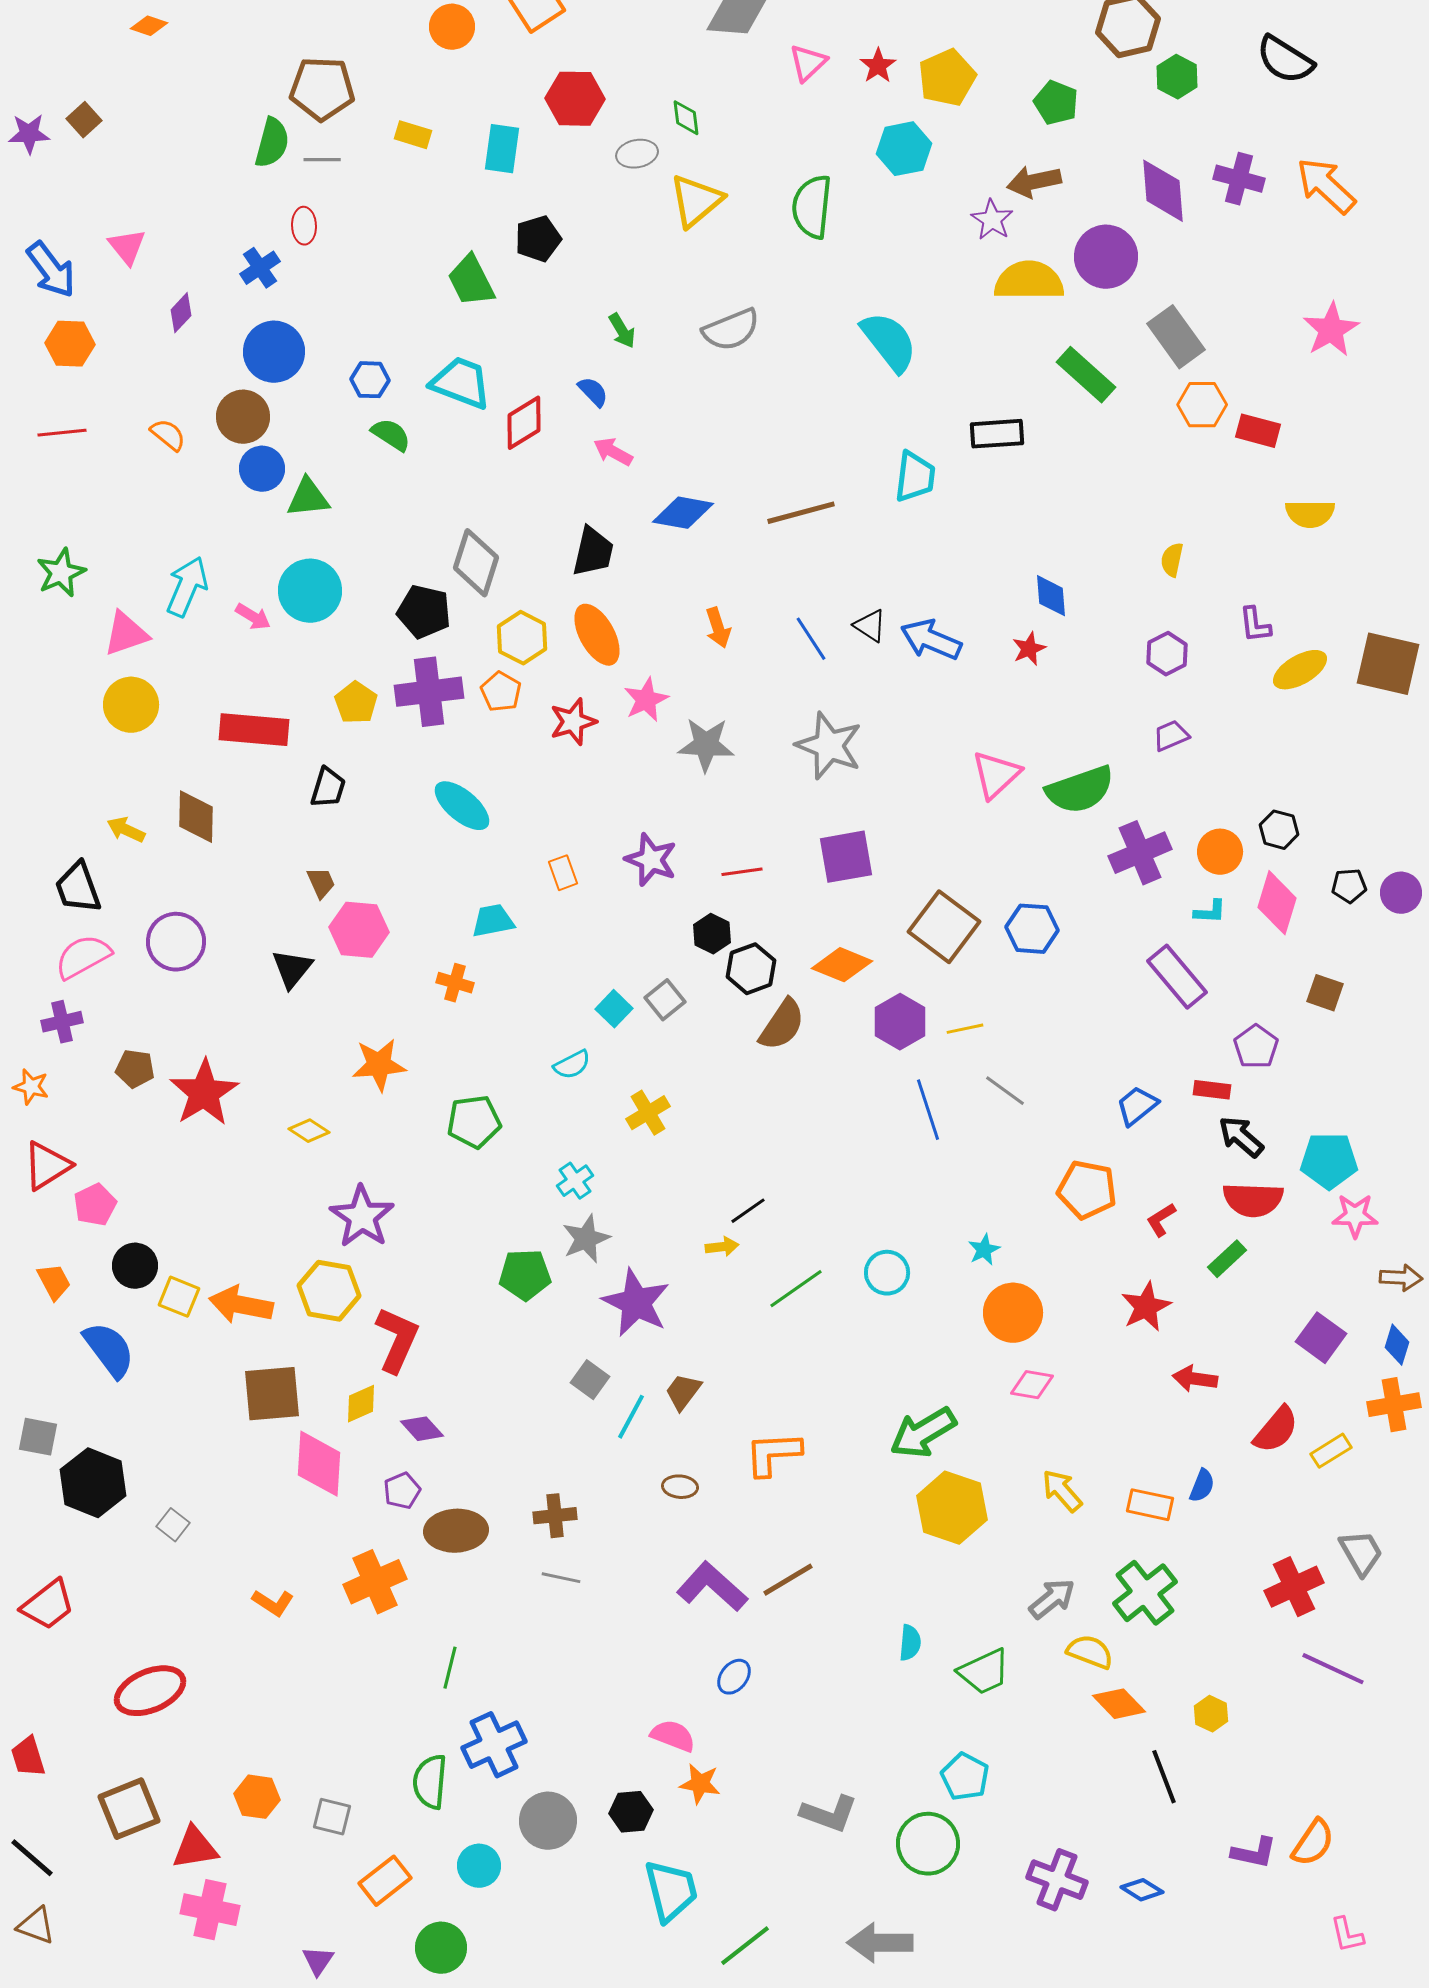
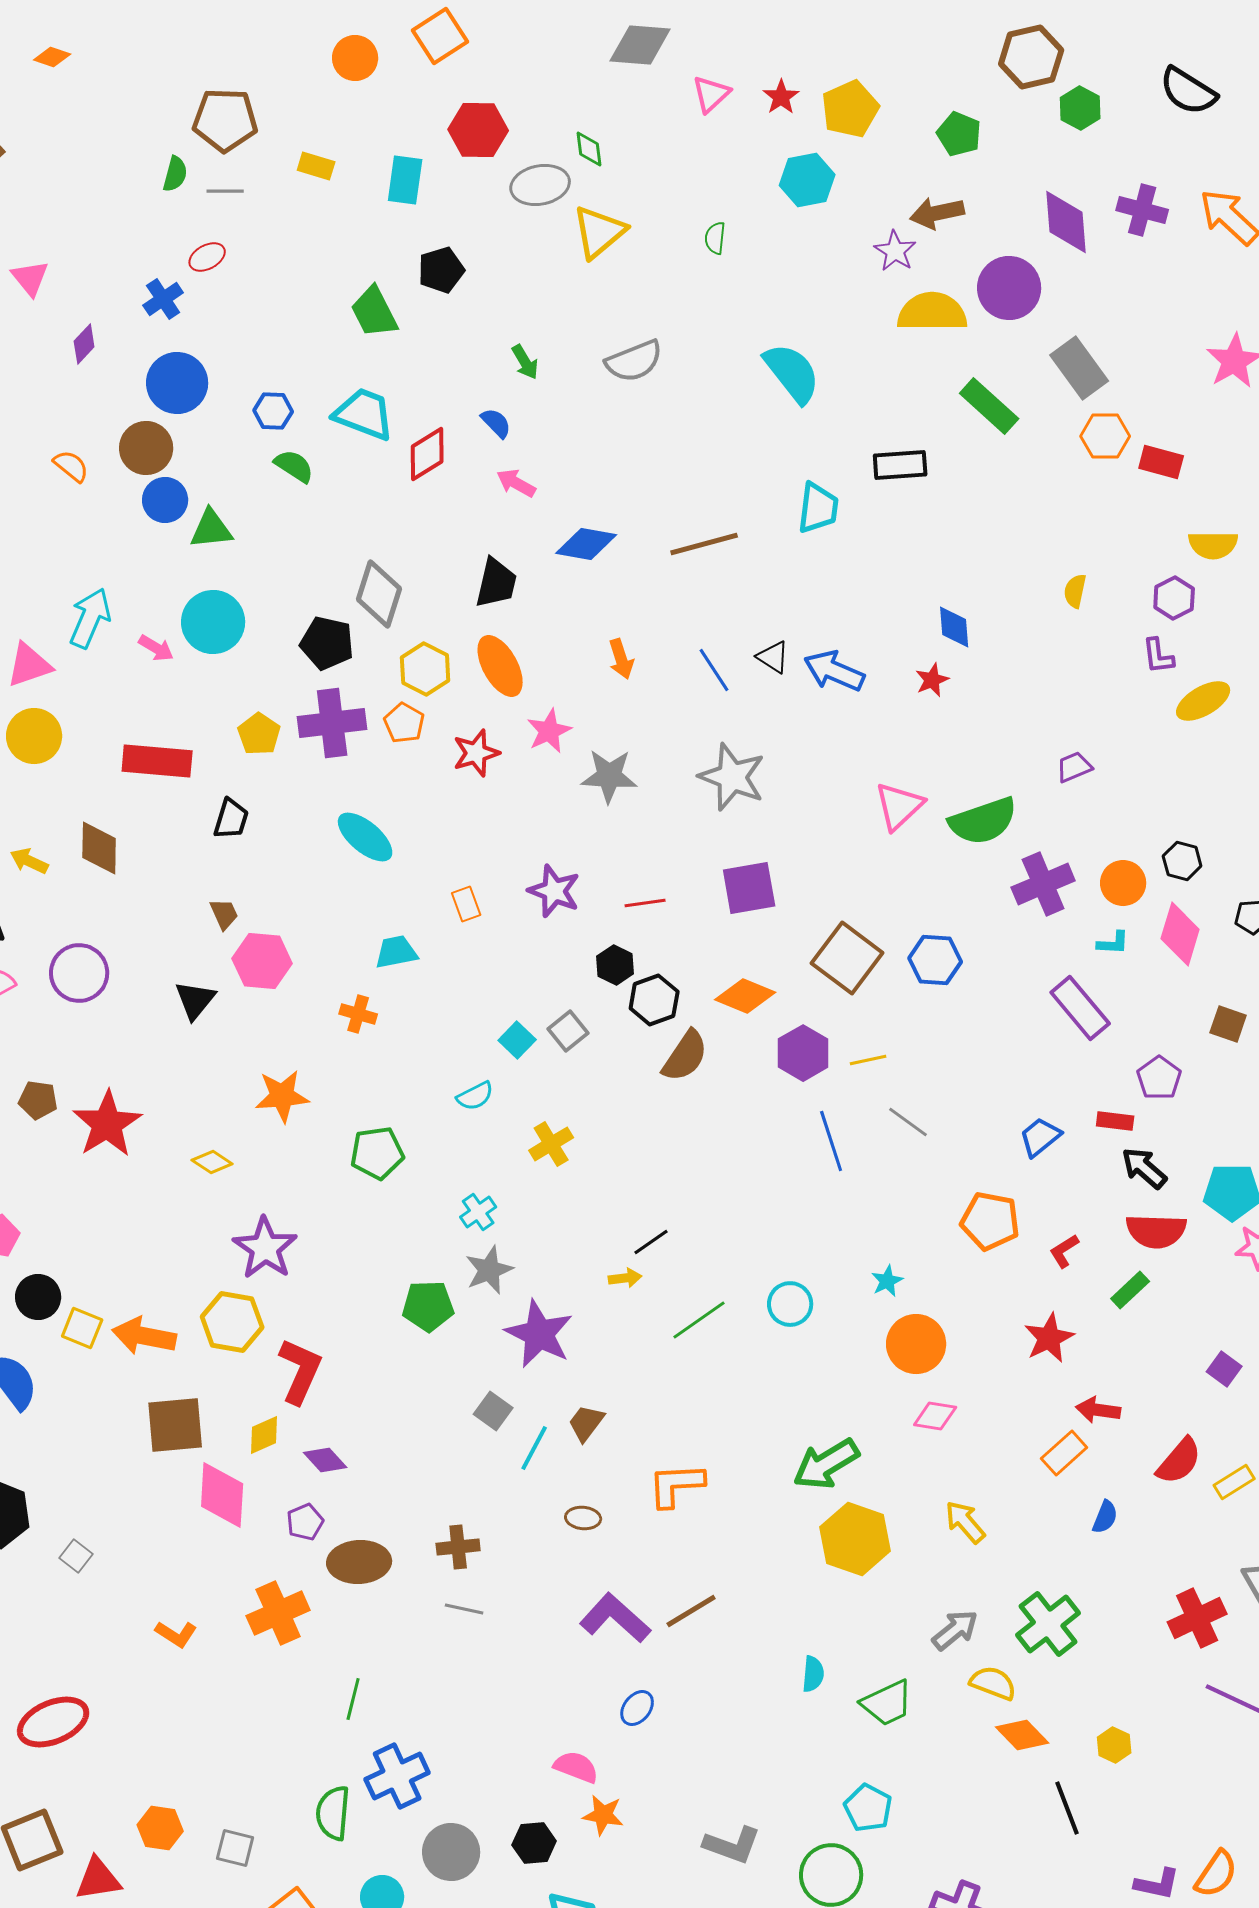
green semicircle: (272, 143) -> (175, 174), size x0.7
gray ellipse: (637, 154) -> (540, 185), size x1.4
green semicircle: (812, 207) -> (715, 238), size x0.5
red ellipse: (304, 226) -> (207, 257), turned 63
purple hexagon: (1167, 654) -> (1174, 598), moved
purple square: (1321, 1338) -> (1224, 1369), size x0.7
orange rectangle: (1150, 1505) -> (1064, 1453), moved, turned -54

